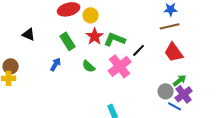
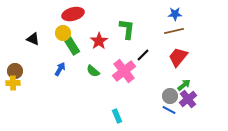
yellow circle: (91, 15) -> (63, 33), moved
green L-shape: (115, 39) -> (127, 29), moved, turned 75
red trapezoid: (174, 52) -> (178, 57), turned 75
blue line: (175, 106) -> (169, 110), moved

